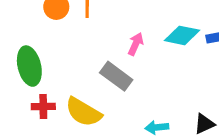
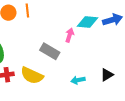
pink arrow: (136, 44) -> (70, 35), moved

